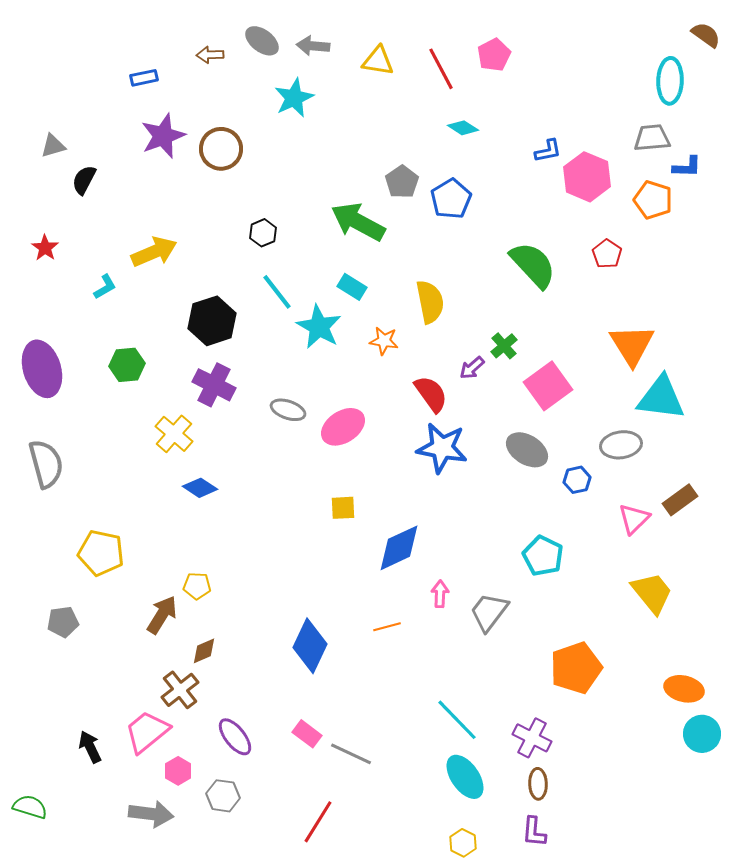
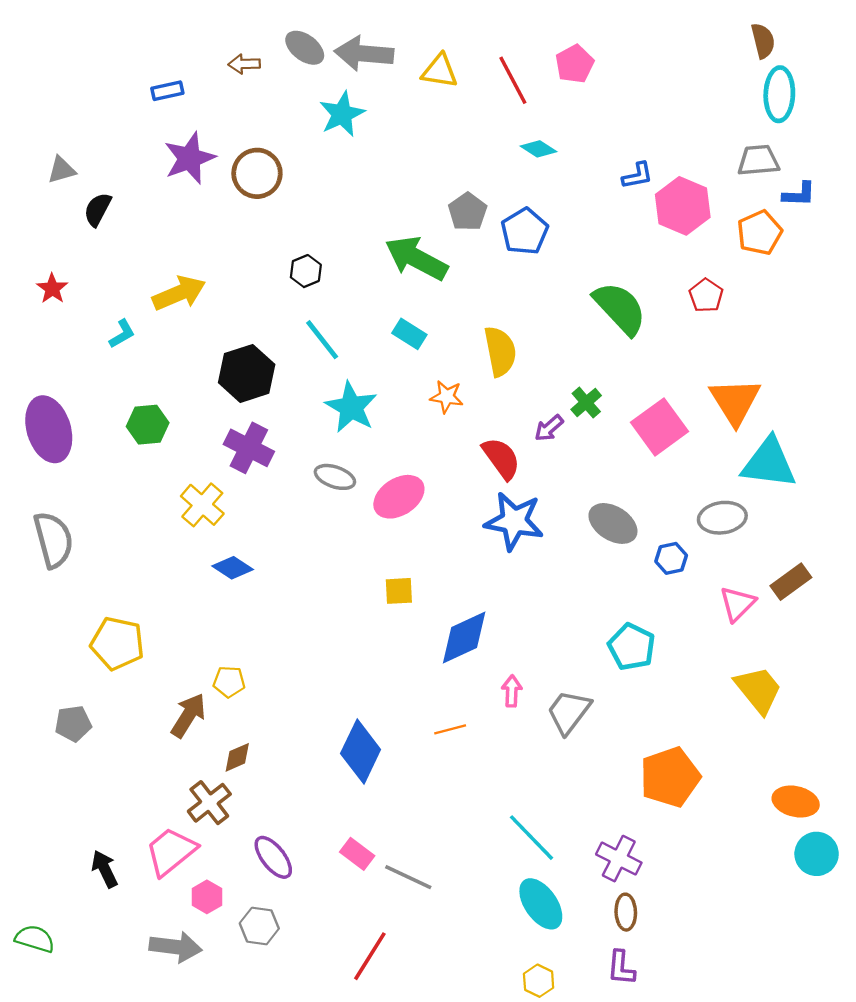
brown semicircle: (706, 35) -> (763, 41), moved, turned 40
gray arrow: (313, 46) -> (364, 54), size x1.5
orange pentagon: (653, 200) -> (760, 233), turned 30
cyan star: (319, 327) -> (351, 407), moved
pink square: (548, 386) -> (659, 427), moved

